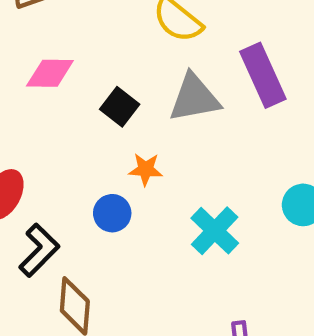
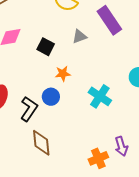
gray triangle: (194, 98) -> (79, 36), size x0.6
black L-shape: (39, 250) -> (29, 109), moved

